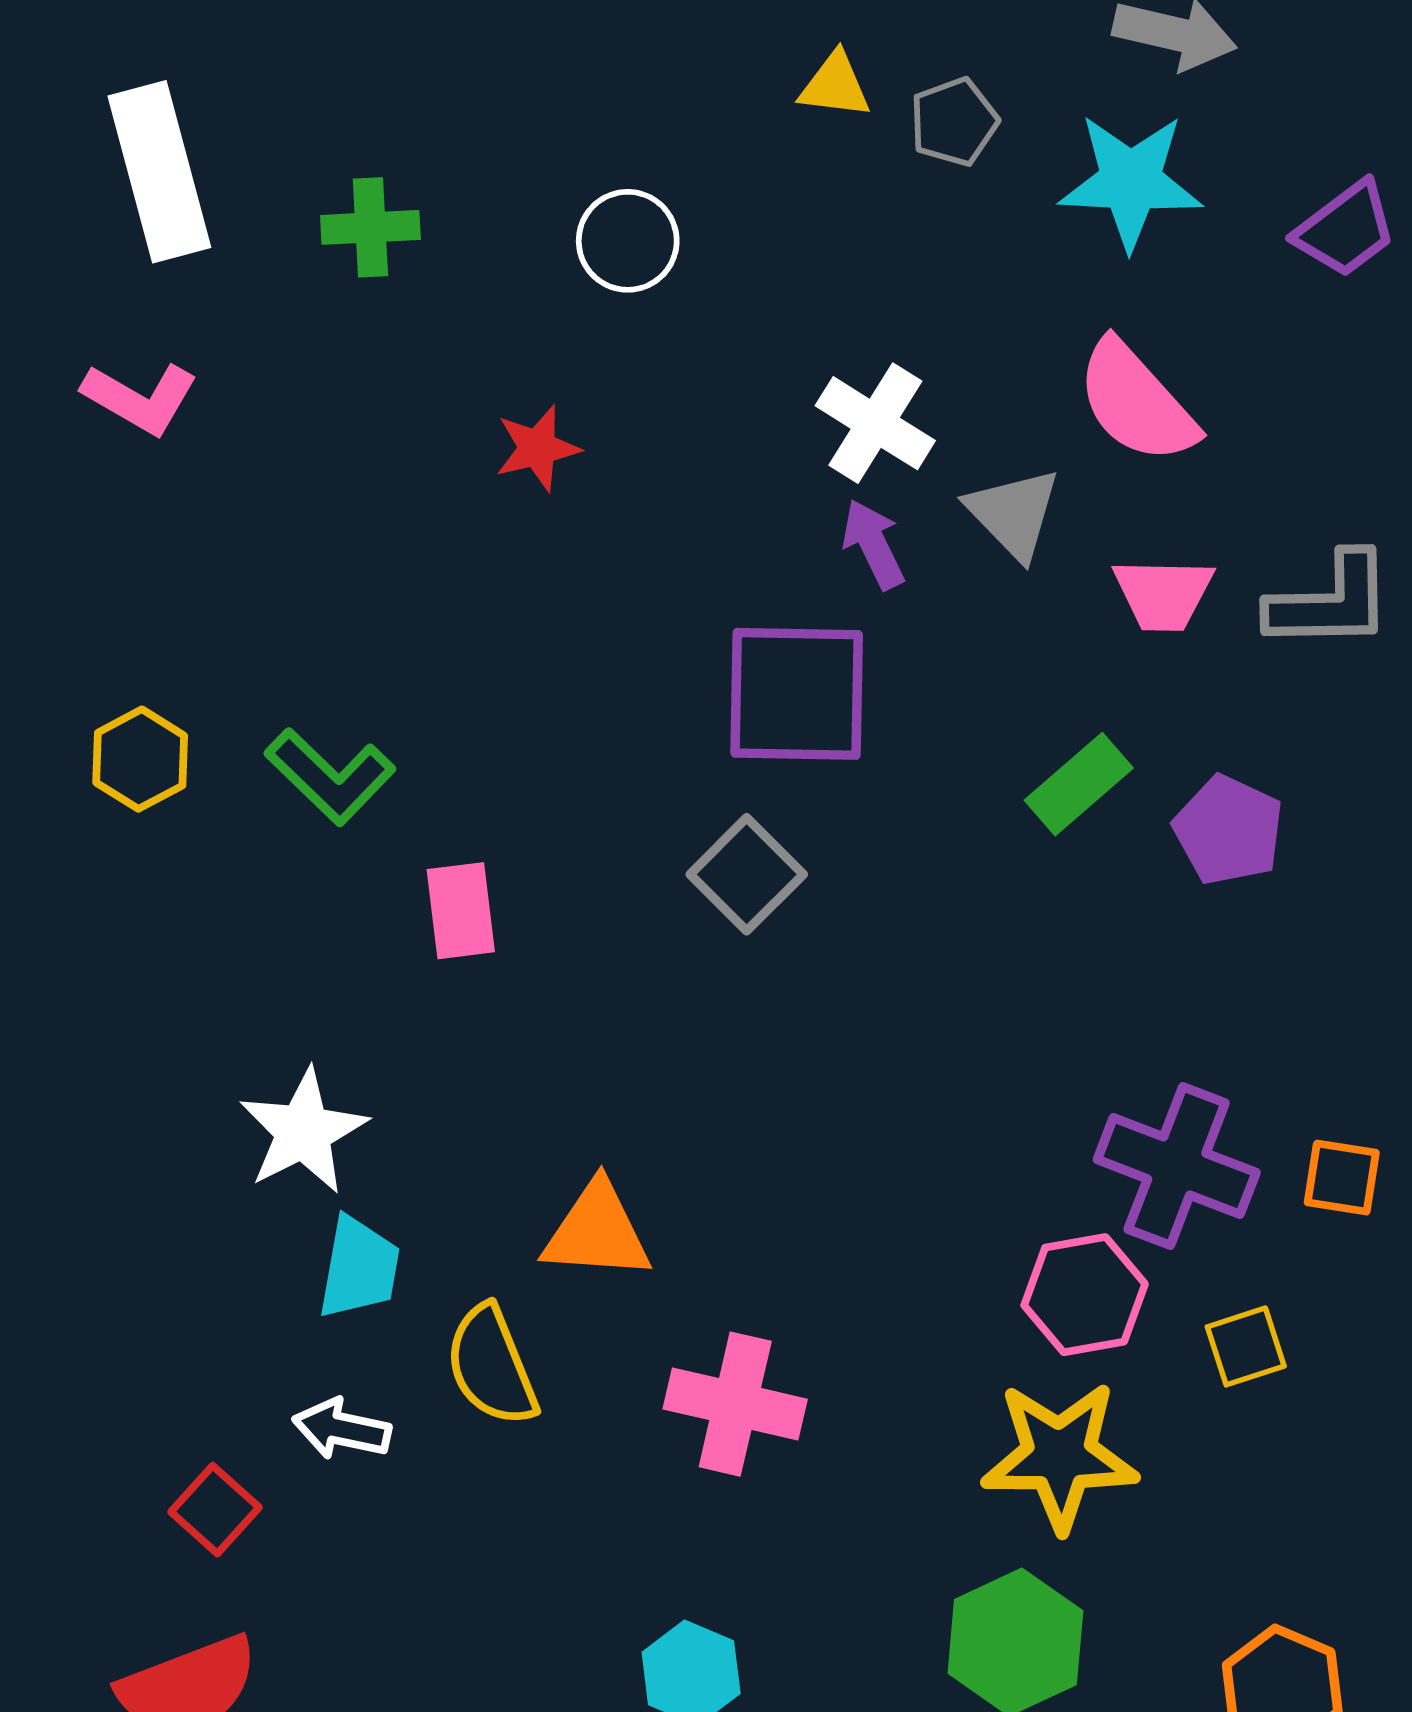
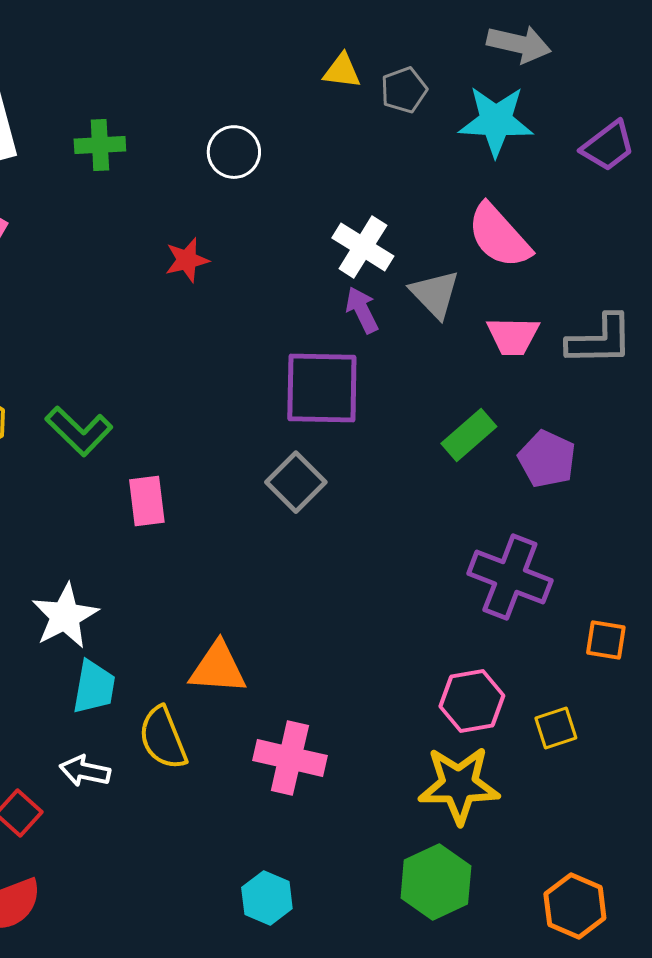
purple cross: (1177, 1166) -> (510, 577), moved

